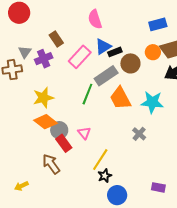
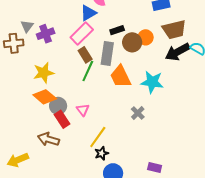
brown rectangle: (56, 39) -> (85, 55), moved
blue triangle: (103, 47) -> (88, 13), moved
orange circle: (153, 52) -> (146, 37), moved
gray rectangle: (106, 76) -> (107, 53), turned -50
brown arrow: (51, 164) -> (48, 139), turned -40
yellow arrow: (21, 186) -> (18, 160), size x1.5

